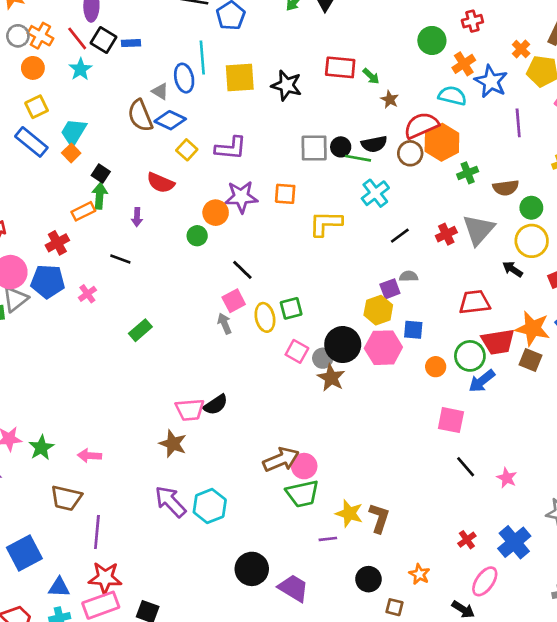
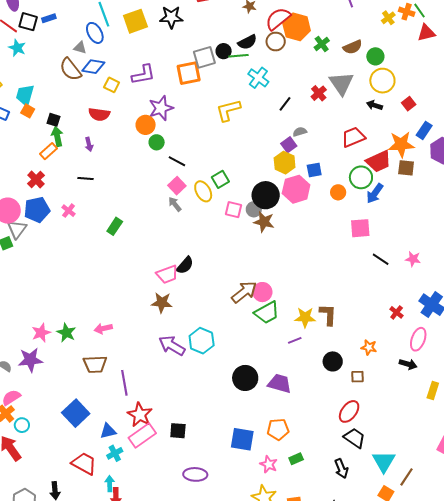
orange square: (285, 194) -> (189, 73), moved, size x1.4
green circle: (197, 236) -> (157, 142), moved
red star: (105, 578) -> (140, 415), turned -30

